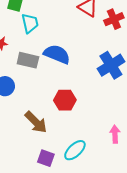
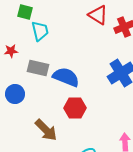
blue semicircle: (57, 54) -> (66, 77), moved

